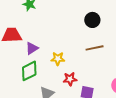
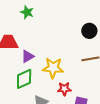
yellow star: (58, 59) -> (53, 68), size x1.5

